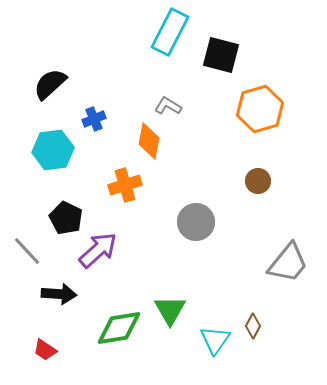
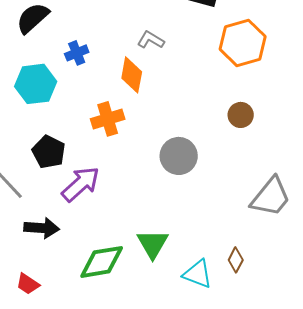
cyan triangle: (215, 340) -> (198, 274), turned -44

